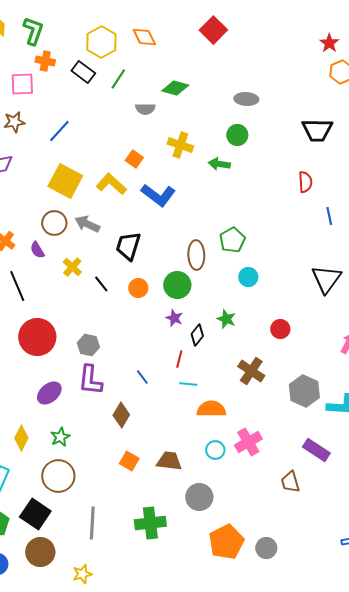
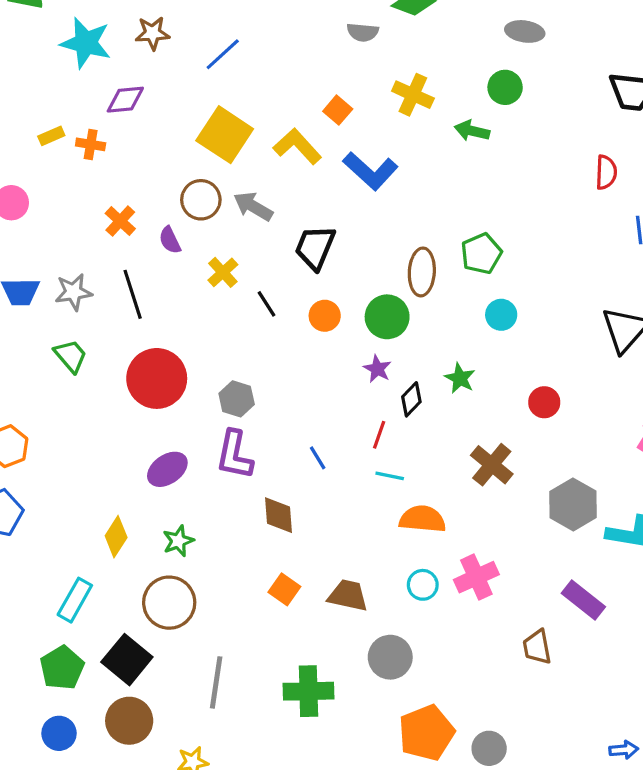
brown diamond: (121, 415) -> (279, 515), turned -40

